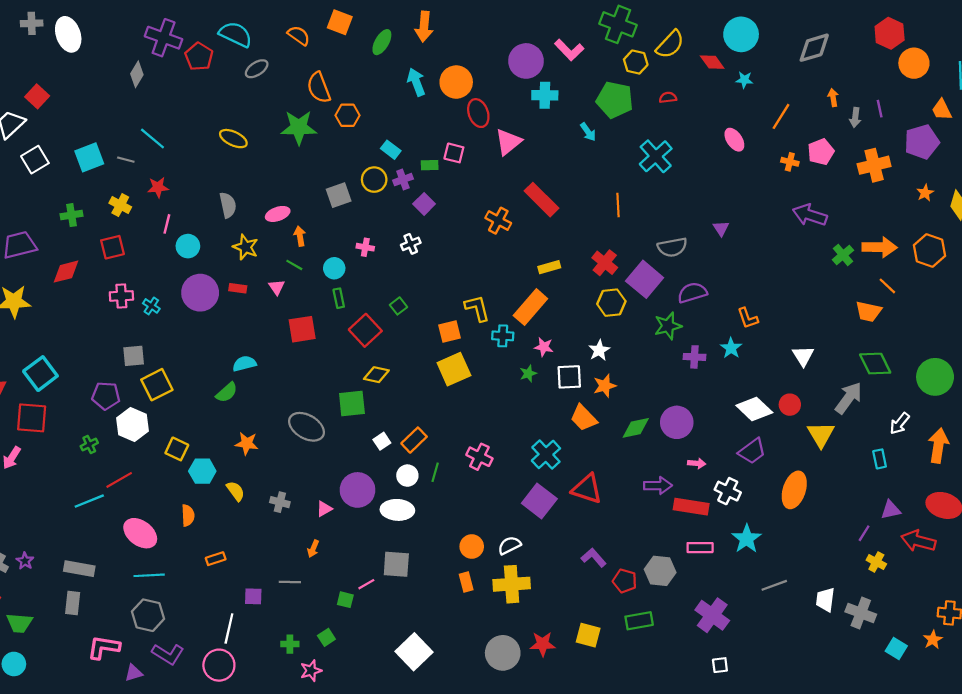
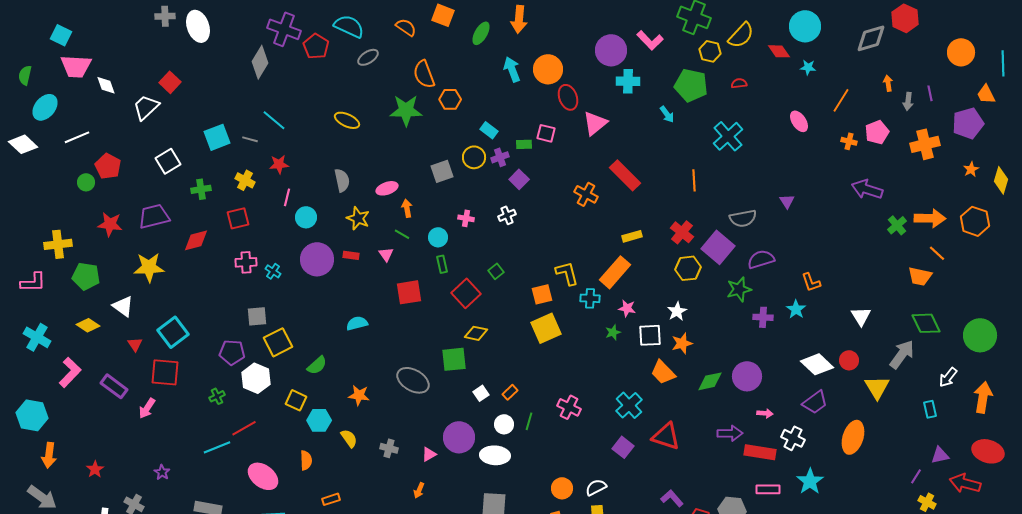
red hexagon: (890, 33) -> (905, 18), moved
gray diamond: (137, 74) -> (260, 62), size x1.4
white square: (35, 160) -> (168, 161), moved
green semicircle: (227, 392) -> (317, 365), moved
orange rectangle: (414, 440) -> (510, 392), size x0.7
purple square: (539, 501) -> (623, 447), size x0.7
purple star: (25, 561) -> (162, 472), moved

